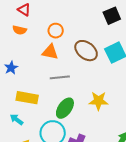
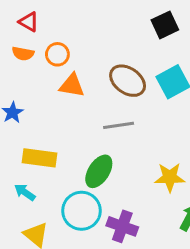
orange circle: (56, 31) -> (57, 54), moved
gray line: (60, 77) -> (119, 125), moved
yellow star: (99, 101) -> (170, 177), moved

